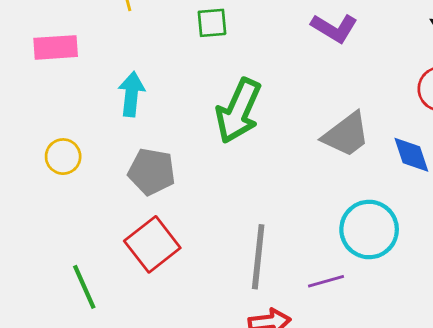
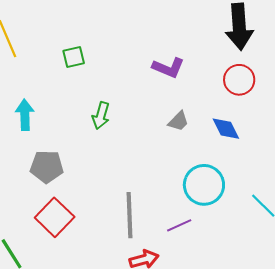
purple L-shape: (334, 28) -> (168, 68), moved
green arrow: (238, 111) -> (101, 116), size x0.6
gray trapezoid: (346, 135) -> (178, 121), size x0.6

